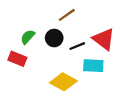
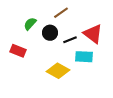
green semicircle: (28, 37) -> (30, 24), moved

